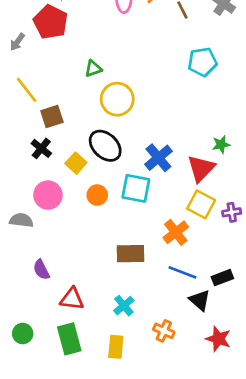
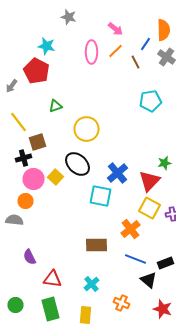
green triangle: (93, 69) -> (56, 106), moved
black cross: (41, 148) -> (24, 158), moved, turned 35
pink circle: (48, 195) -> (34, 179), moved
orange circle: (97, 195) -> (26, 201), moved

